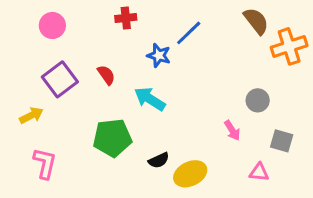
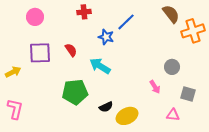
purple square: (60, 79) -> (40, 53), turned 35
yellow arrow: (31, 115) -> (13, 72), moved
pink L-shape: (45, 163) -> (15, 109), moved

